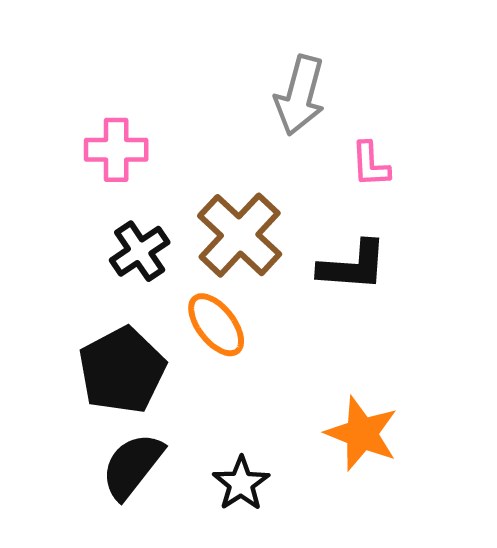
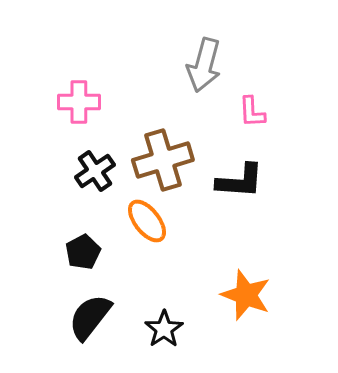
brown cross: (240, 235) -> (163, 160), turned 30
black pentagon: (122, 370) -> (83, 252), size x0.6

